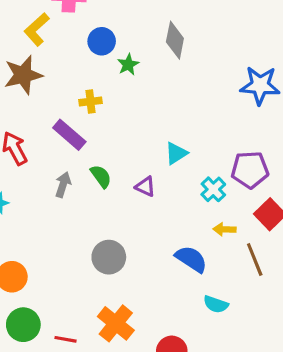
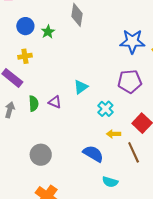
blue circle: (102, 41) -> (25, 26), moved
purple pentagon: (250, 170) -> (130, 81), moved
green semicircle: (101, 176) -> (34, 104), turned 35
purple triangle: (145, 187) -> (55, 102), moved

